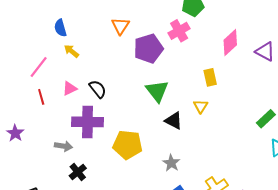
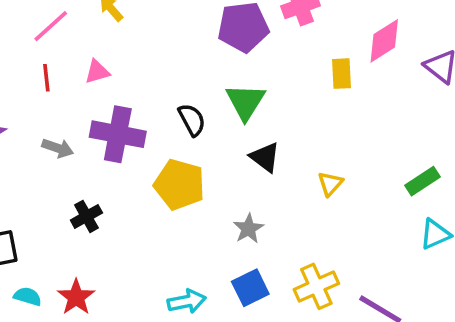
yellow rectangle: (210, 77) -> (342, 74), moved
black semicircle: (98, 89) -> (192, 120), moved
yellow triangle: (201, 106) -> (330, 184), moved
gray arrow: (63, 146) -> (58, 148), moved

